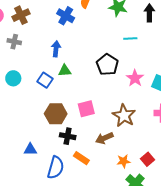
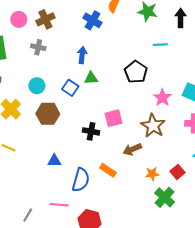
pink star: (135, 78) -> (162, 98), moved
brown hexagon: (56, 114) -> (48, 114), moved
black cross: (68, 136) -> (91, 131), moved

